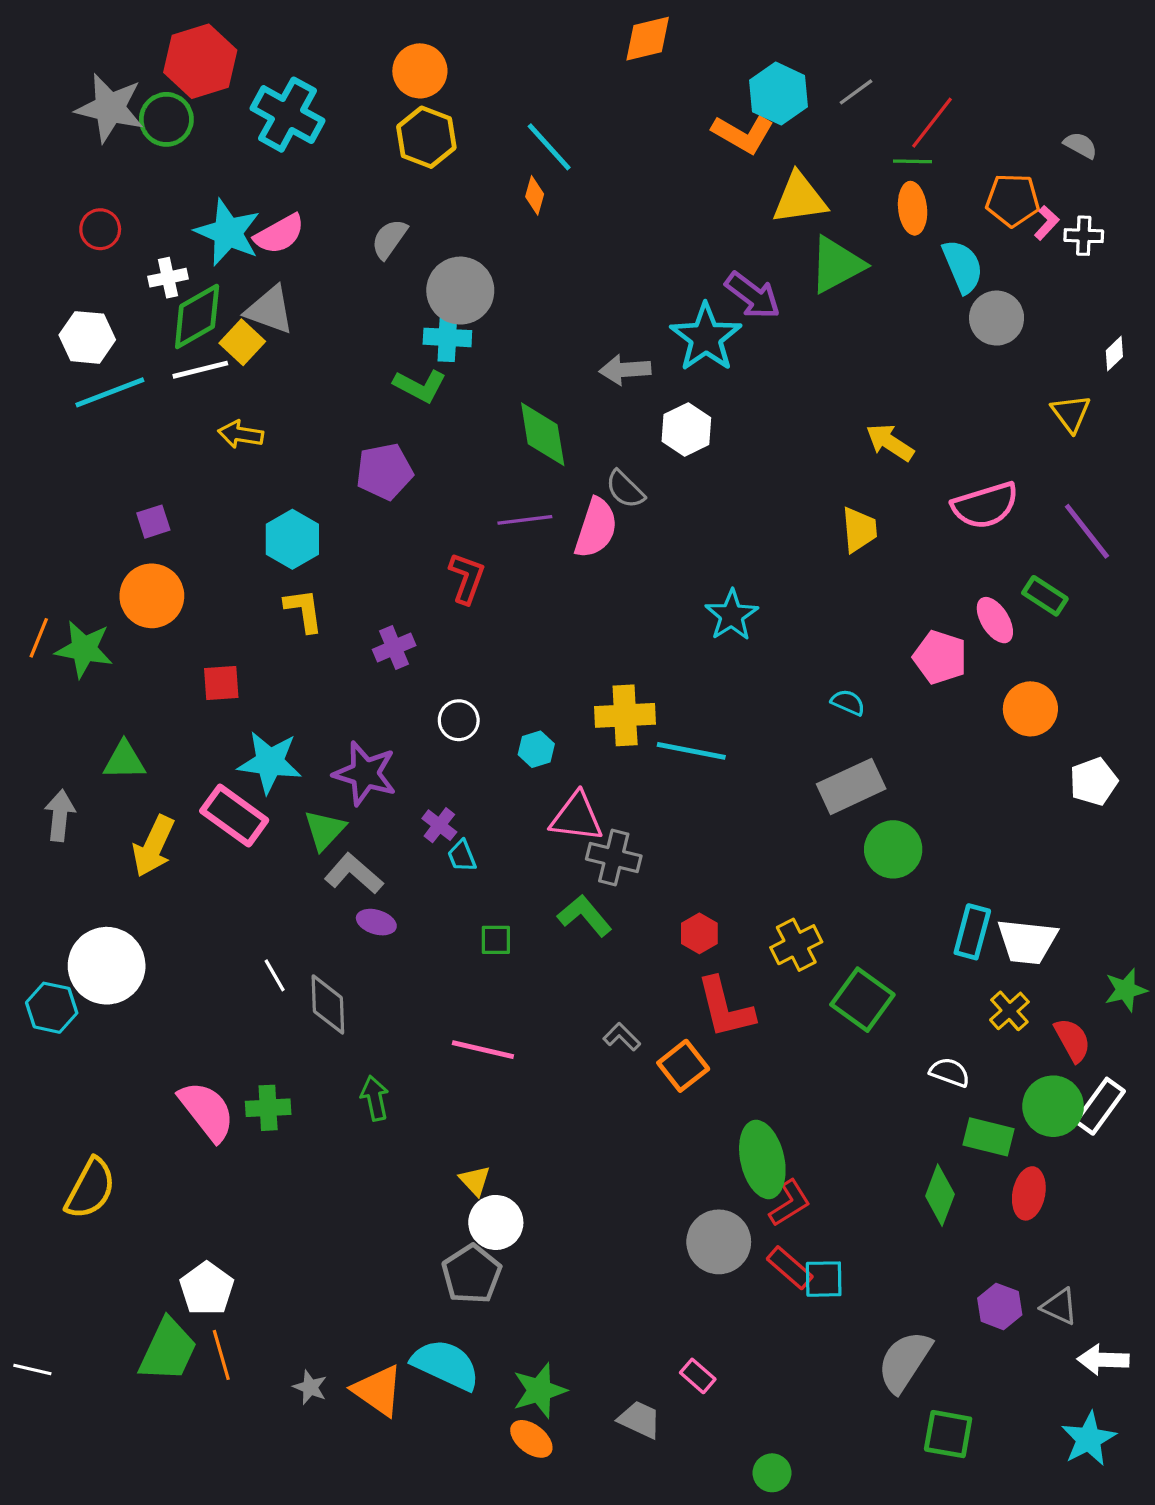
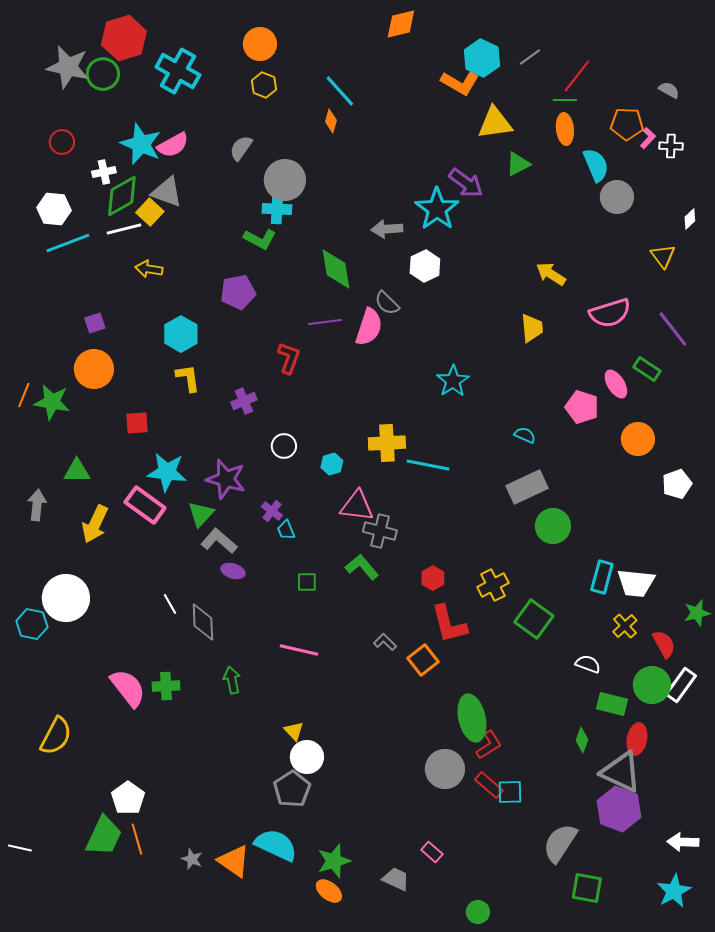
yellow hexagon: (426, 137) -> (264, 85), size x0.7
green triangle: (837, 265) -> (518, 164), size x0.7
green diamond: (940, 1195) -> (582, 740), size x0.7
purple hexagon: (1000, 1306) -> (619, 809), size x1.6
gray triangle: (1060, 1306) -> (621, 772), moved, size x1.8

